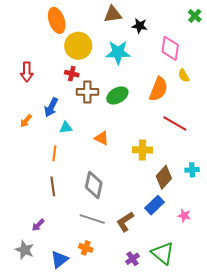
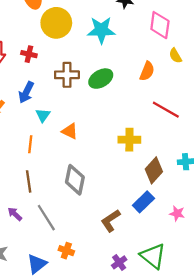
red cross: (72, 74) -> (29, 54), moved
orange semicircle: (158, 89) -> (147, 71), size x0.7
cyan triangle: (66, 128) -> (43, 115), turned -48
orange triangle: (102, 138) -> (70, 131), moved
gray line: (92, 219) -> (46, 218), moved, turned 40
purple arrow: (38, 225) -> (15, 214), moved, turned 88

